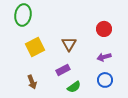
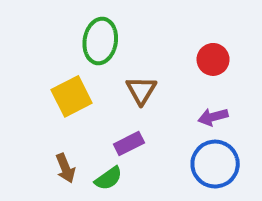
green ellipse: (23, 15) -> (100, 41), moved
blue circle: (105, 80) -> (215, 164), size x1.5
green semicircle: (74, 87) -> (108, 178), moved

